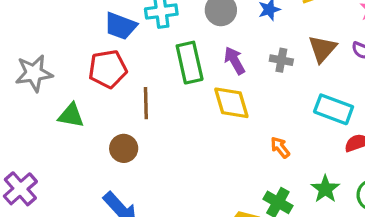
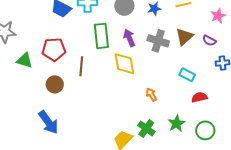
gray cross: (281, 60) -> (158, 41), size x1.5
red pentagon: (108, 69) -> (54, 49), moved
brown line: (146, 103) -> (81, 66), moved
cyan rectangle: (334, 109) -> (187, 75), size x0.7

